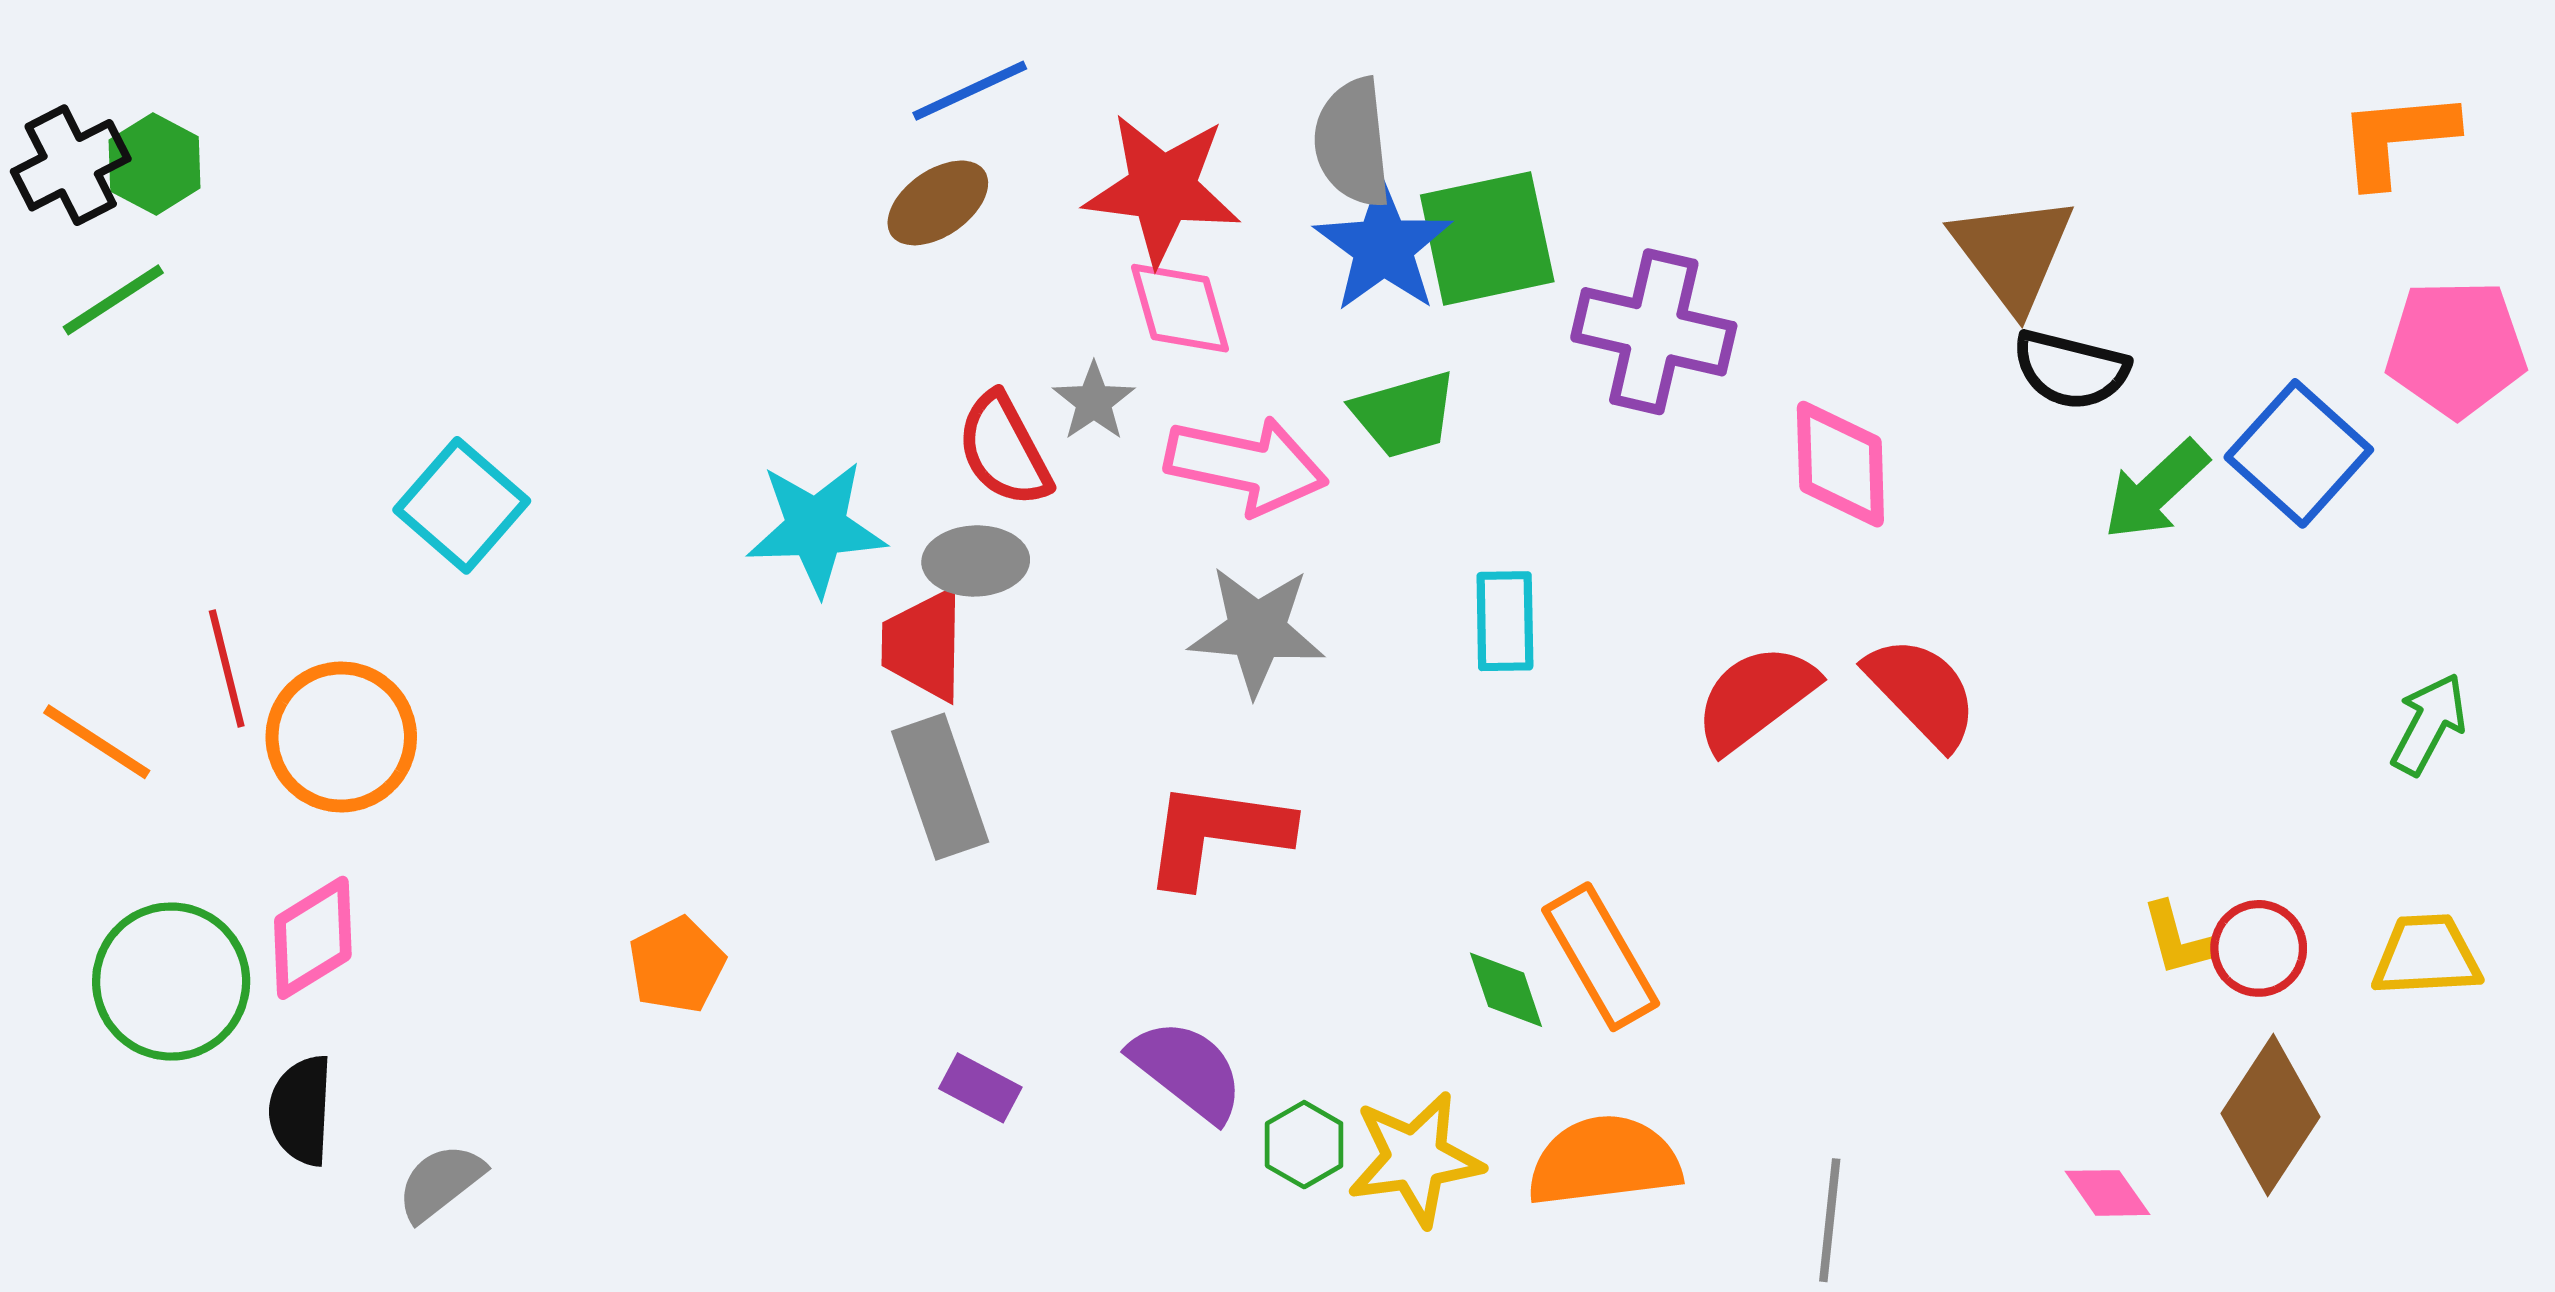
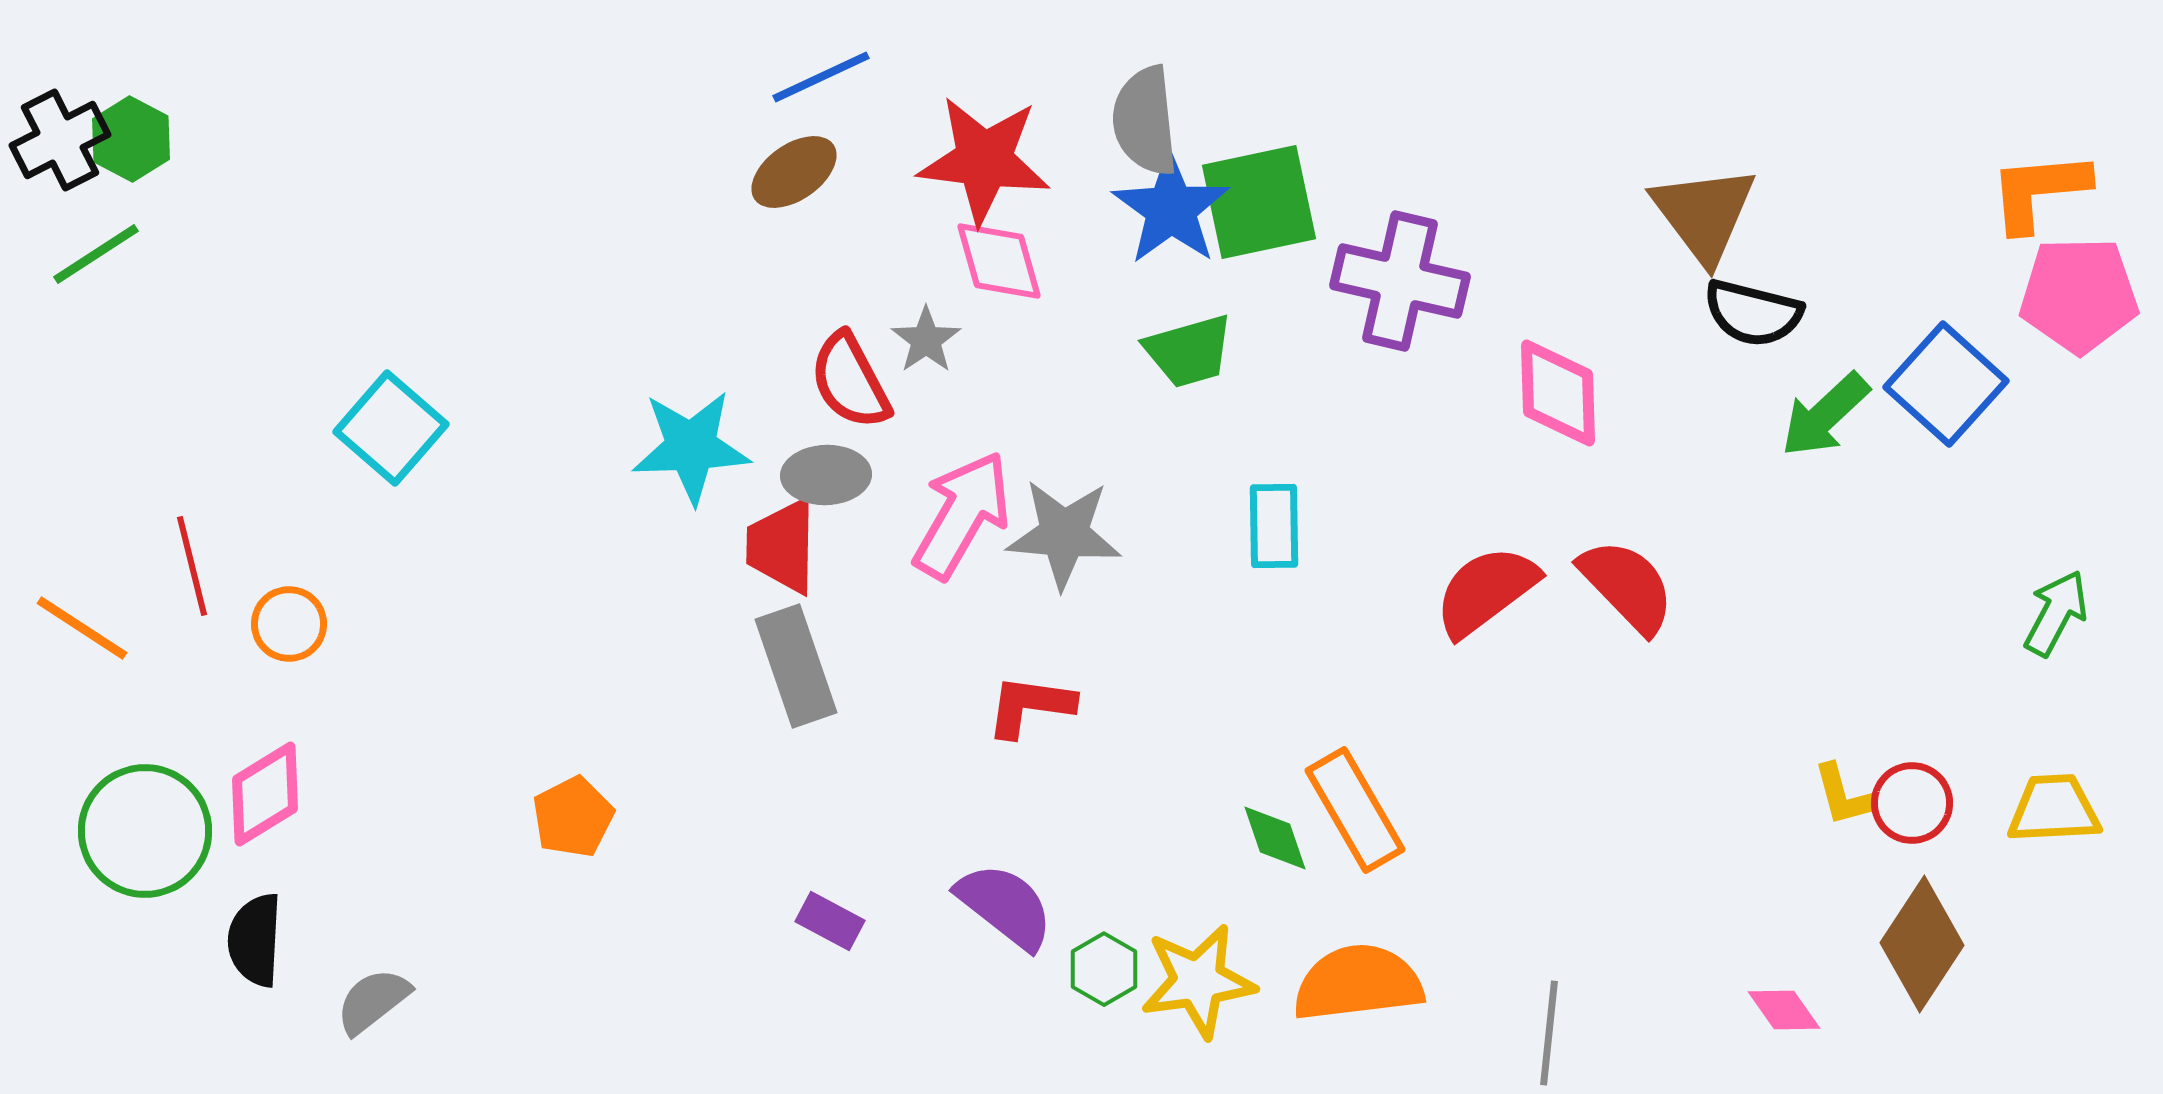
orange L-shape: (2397, 138) -> (2039, 191), moved
pink arrow: (1246, 465) -> (962, 515), moved, turned -72
orange circle: (341, 737) -> (289, 624), size x0.6
red L-shape: (1217, 834) -> (1030, 706), size x0.7

